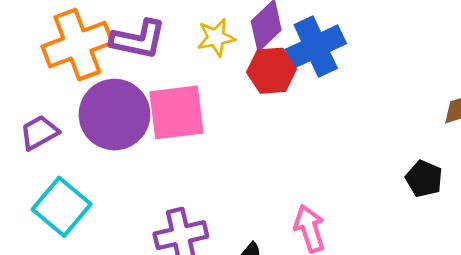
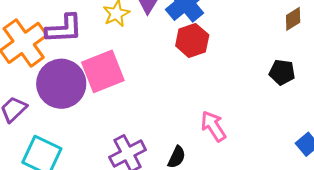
red hexagon: (271, 71) -> (192, 40), moved

